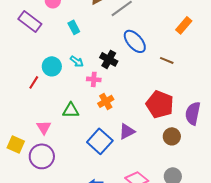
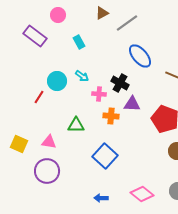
black cross: (109, 59) -> (120, 83), moved
orange cross: (106, 101) -> (111, 116), turned 35
pink triangle: (44, 127) -> (49, 142), turned -49
purple triangle: (127, 131) -> (132, 104), moved, turned 30
yellow square: (16, 144) -> (19, 144), moved

